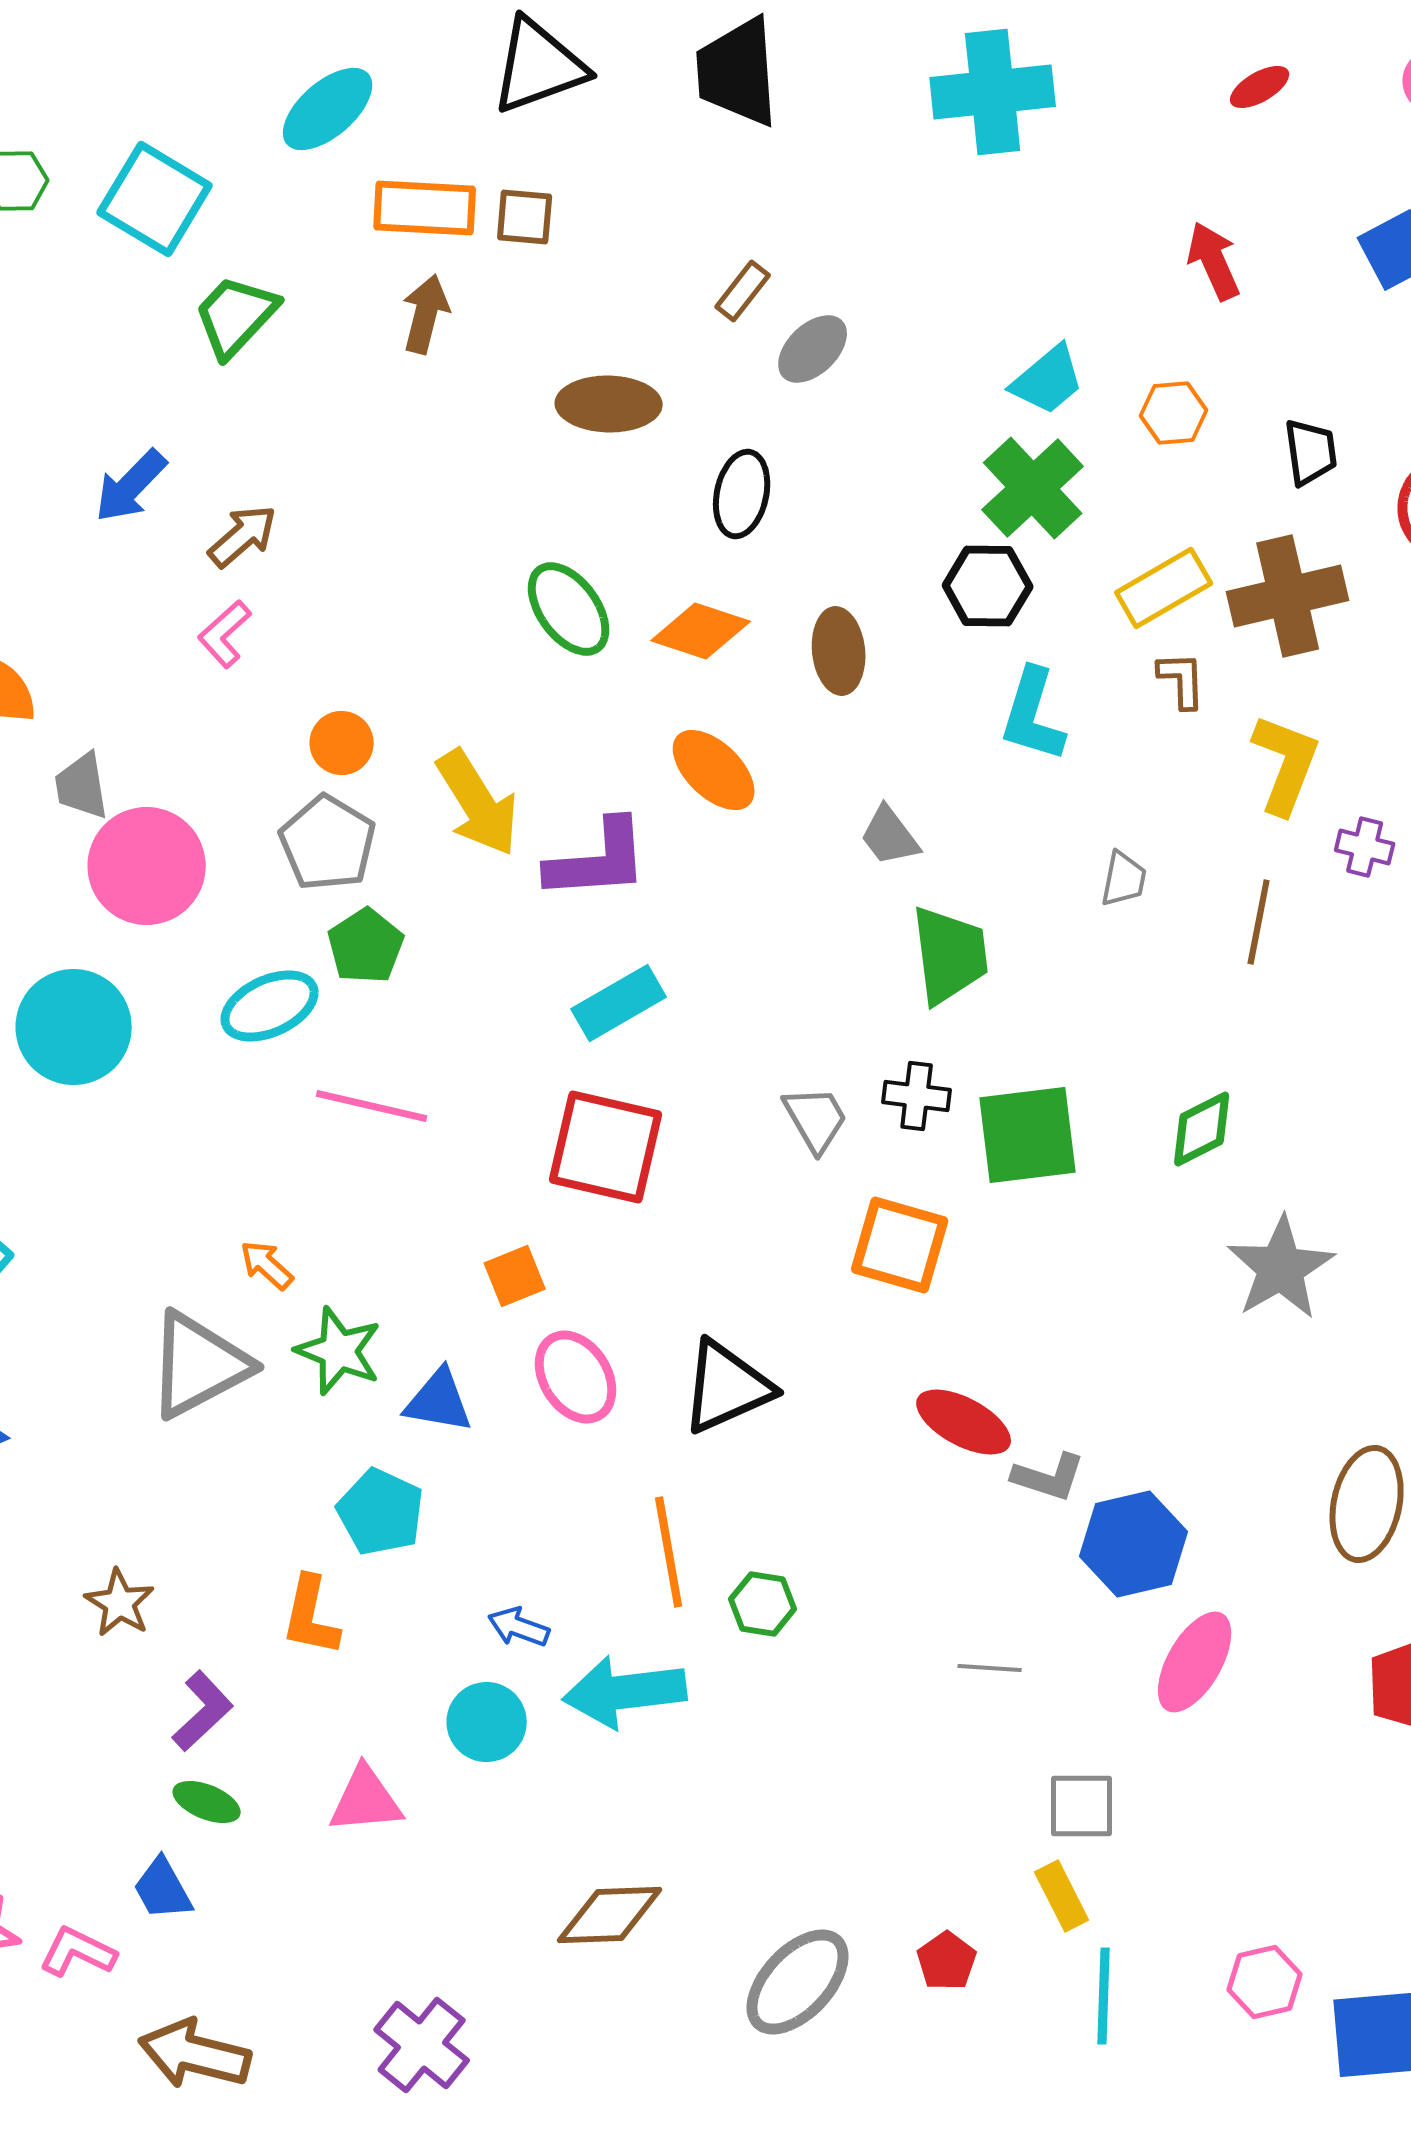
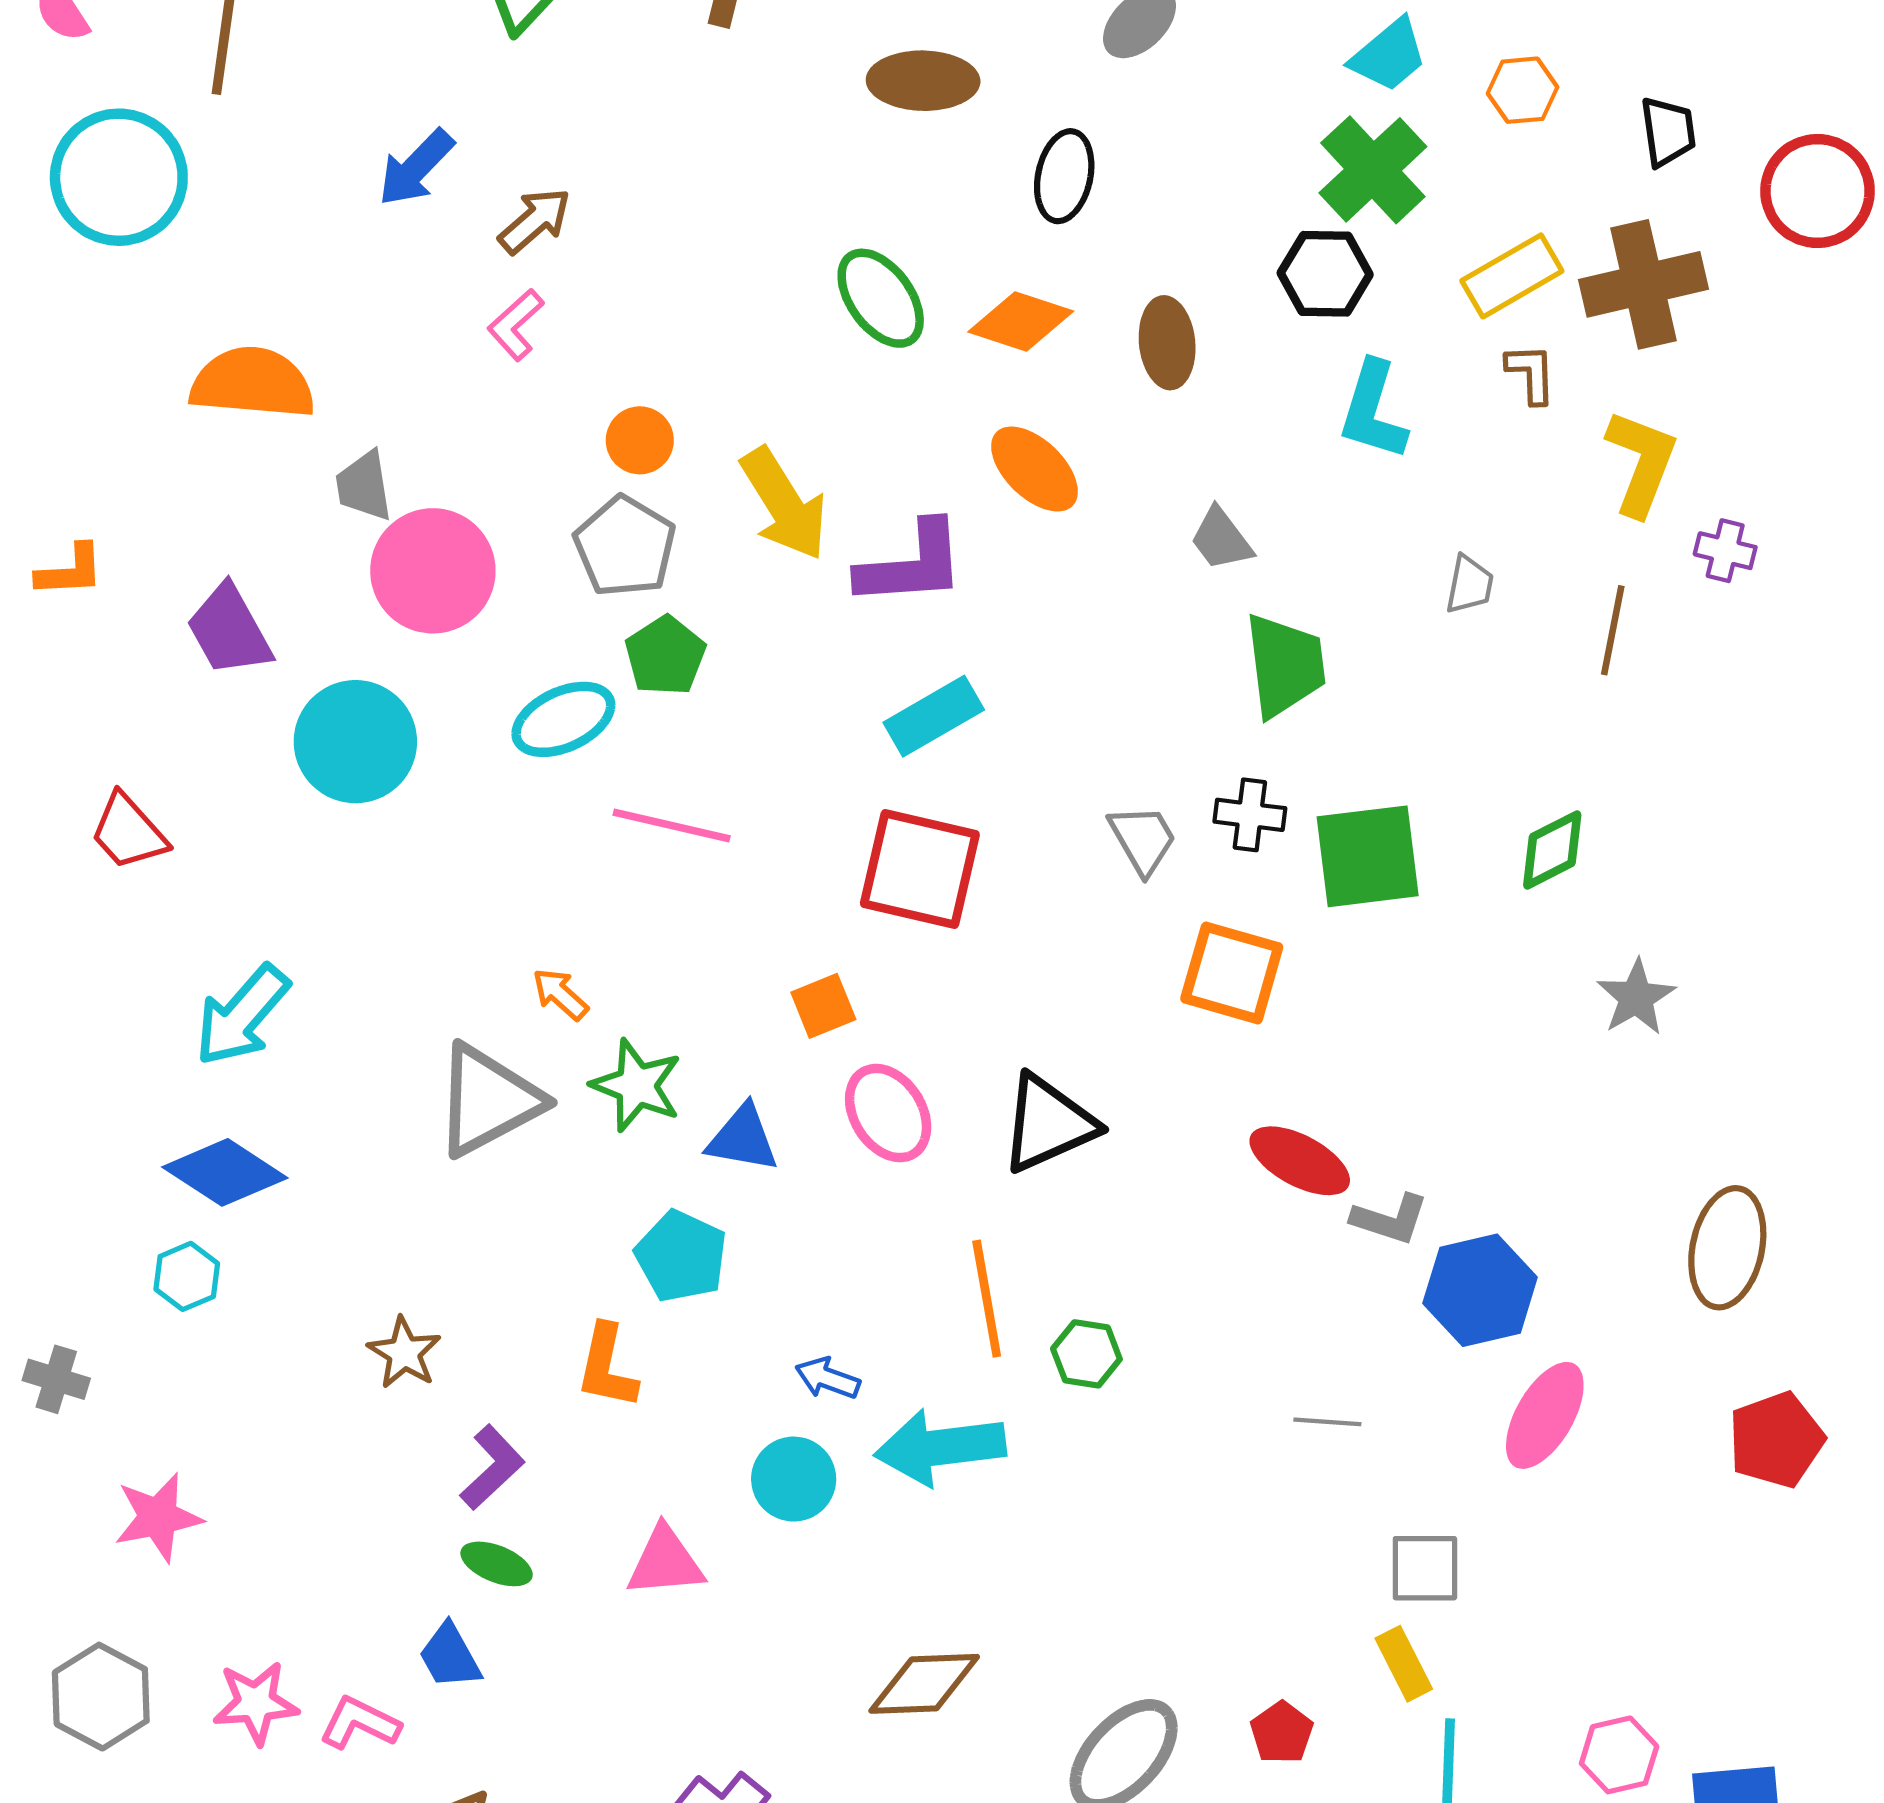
gray star: (1281, 1268) -> (1636, 997), size x0.7

